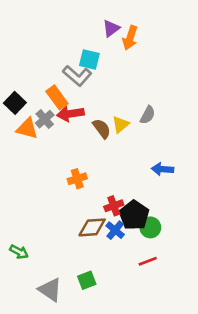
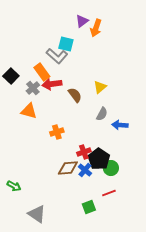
gray semicircle: (148, 115) -> (102, 114), moved
yellow triangle: (121, 124) -> (100, 87), moved
orange triangle: (27, 129) -> (29, 111), moved
green square: (87, 280) -> (89, 207), moved

